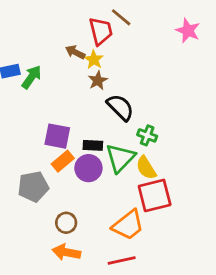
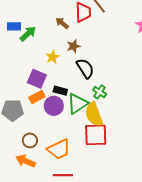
yellow star: (94, 60) -> (53, 57), moved
yellow semicircle: (146, 168) -> (94, 114), size x1.4
orange trapezoid: (128, 225) -> (59, 149), moved

